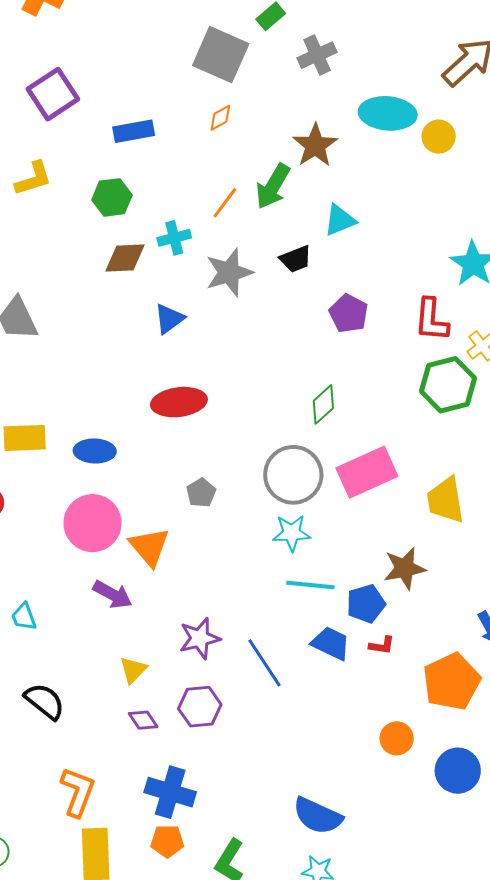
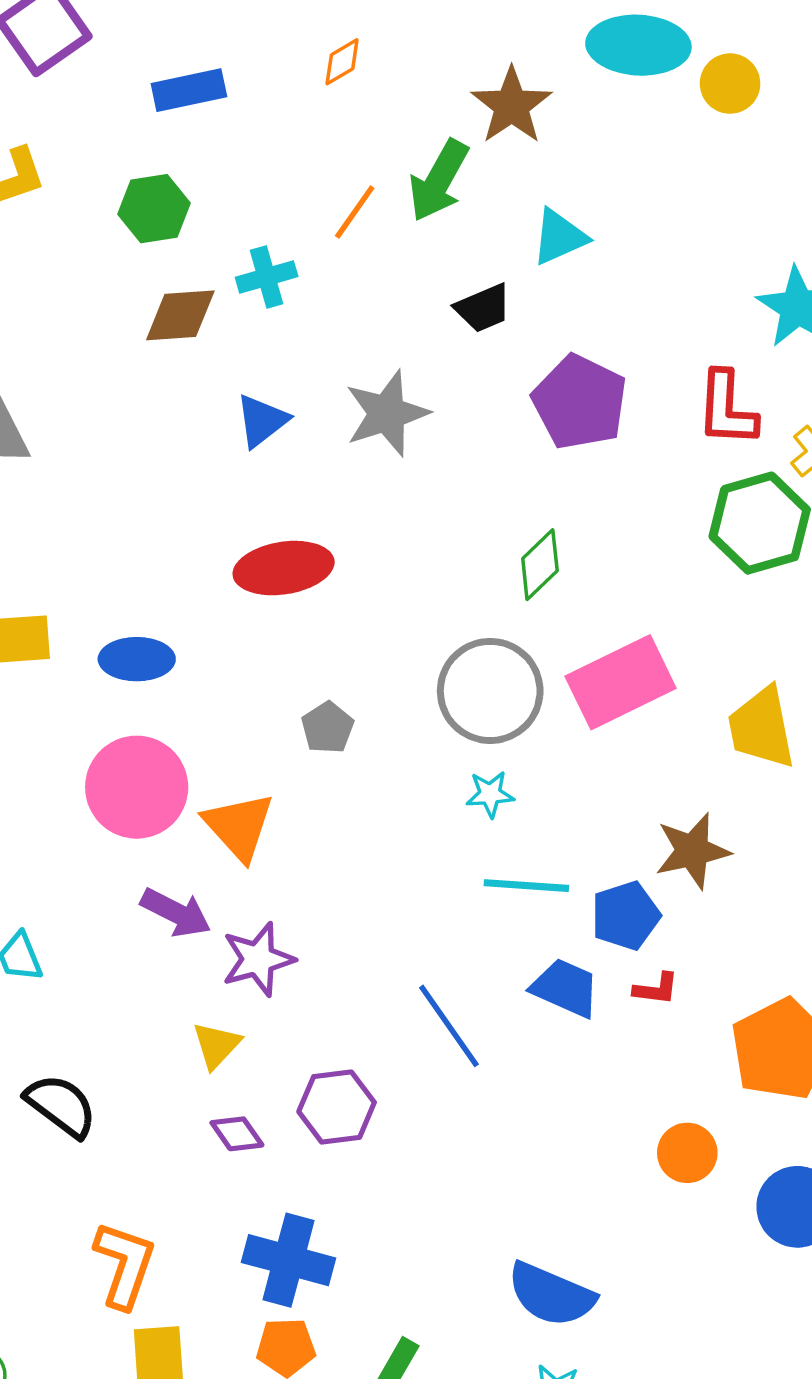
gray star: (229, 272) -> (387, 413), moved
purple pentagon: (349, 314) -> (580, 402), size x1.4
cyan star: (292, 533) -> (490, 794), size x0.7
purple star: (200, 638) -> (258, 959), moved

